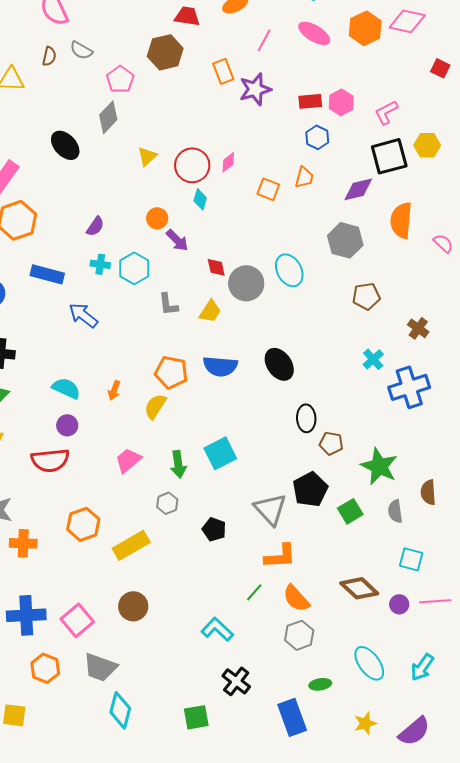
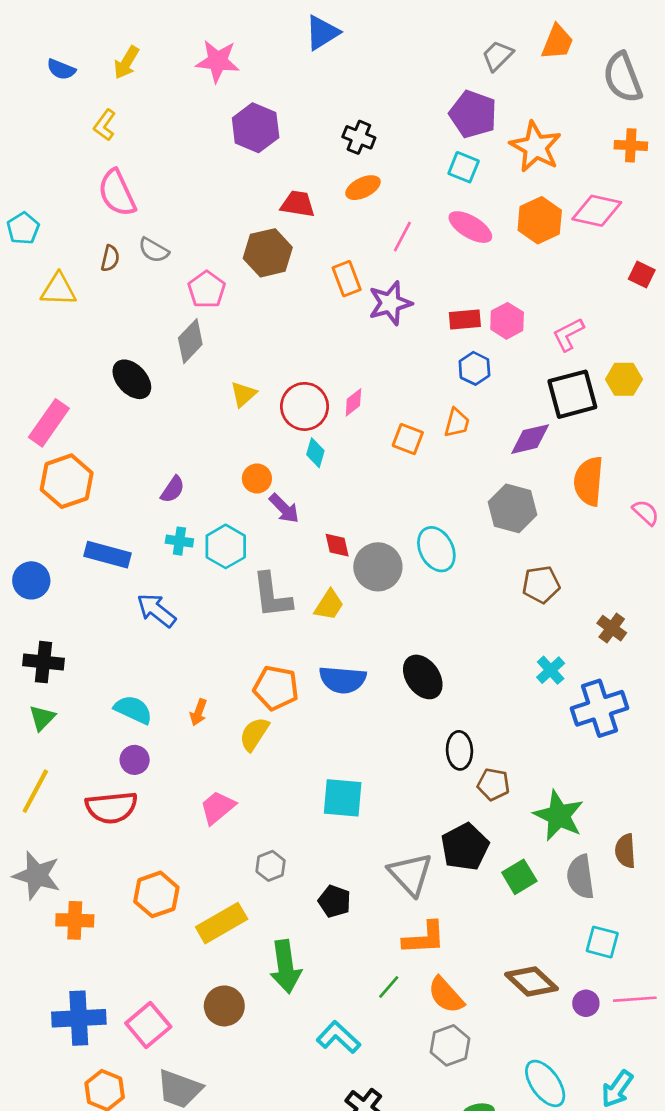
gray L-shape: (168, 304) -> (272, 595), size x1.5
cyan square: (220, 453) -> (343, 798), turned 32
green arrow: (178, 464) -> (285, 967), moved, size x1.4
gray semicircle: (395, 511) -> (580, 877), size x1.4

